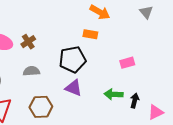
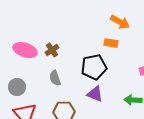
gray semicircle: (31, 71) -> (55, 78), turned -105

